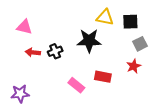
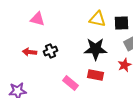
pink triangle: (24, 27) -> (38, 19), moved
black star: (89, 41) -> (96, 49), moved

